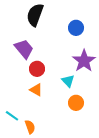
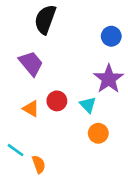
blue circle: (76, 28) -> (111, 36), moved
red circle: (37, 69) -> (57, 101), moved
orange triangle: (36, 90) -> (31, 109), moved

